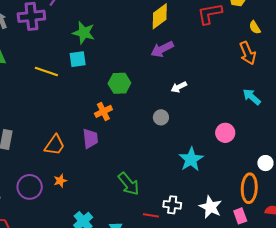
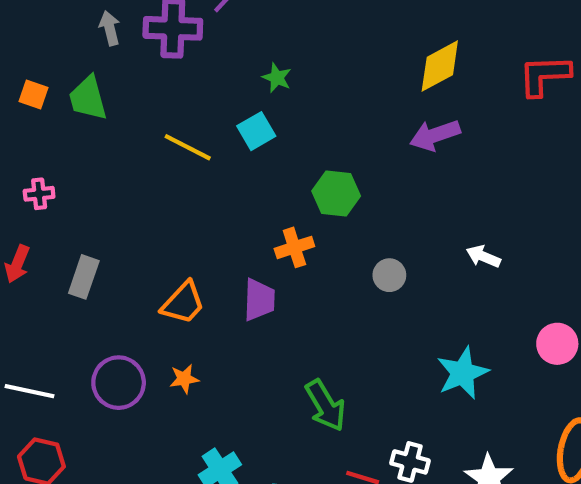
green star: (84, 33) -> (277, 78), size x0.6
cyan square: (78, 59) -> (256, 131), turned -30
white arrow: (179, 87) -> (483, 256), moved, turned 42
gray circle: (161, 117) -> (389, 275), moved
pink circle: (225, 133) -> (557, 344), moved

